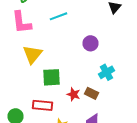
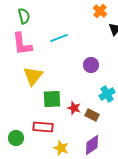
red star: (74, 94) -> (74, 108), moved

